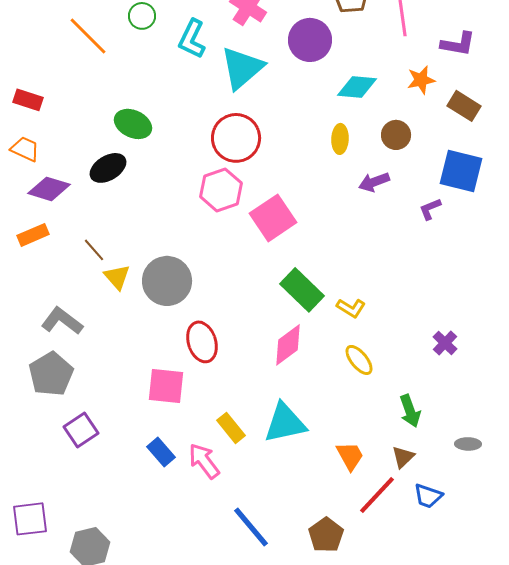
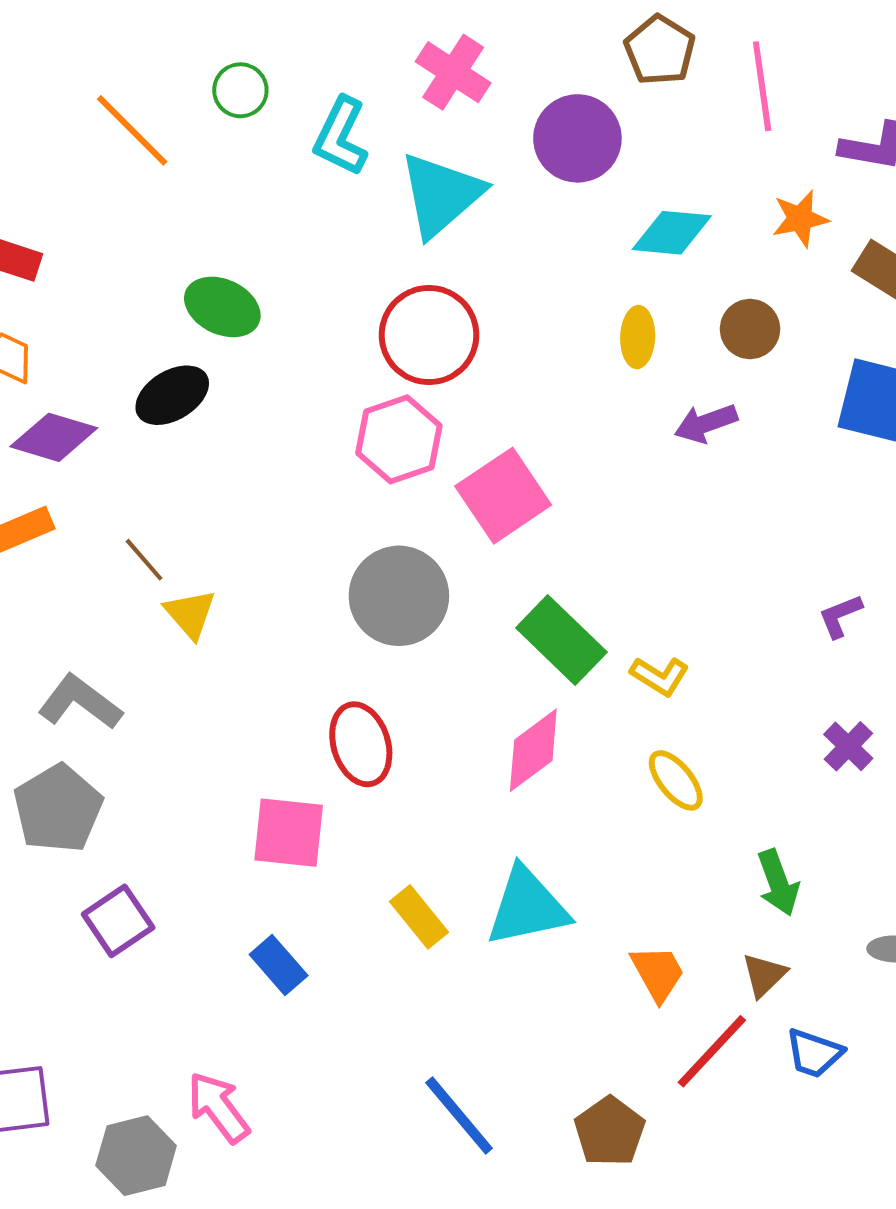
purple L-shape: (430, 209) -> (840, 616), moved
gray circle: (167, 281) -> (399, 596), moved
pink arrow: (204, 461) -> (218, 1107), moved

